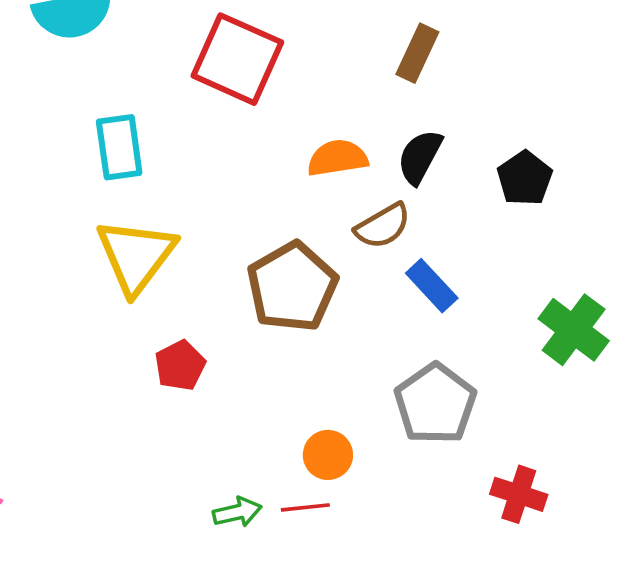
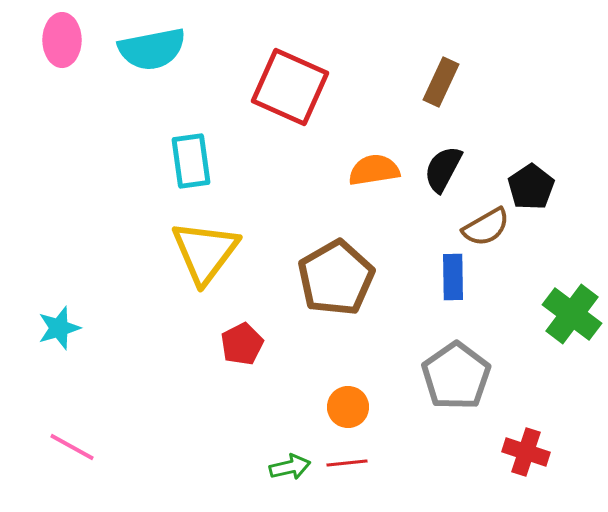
brown semicircle: (383, 226) -> (486, 227), moved
blue rectangle: (432, 286) -> (453, 277), turned 42
orange circle: (328, 455) -> (348, 407), moved

